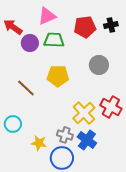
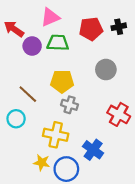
yellow cross: (84, 113) -> (56, 135), moved, turned -35
cyan circle: (13, 124) -> (16, 119), moved
gray cross: (65, 135) -> (70, 105), moved
yellow star: (39, 143) -> (42, 163), moved

